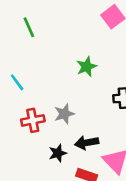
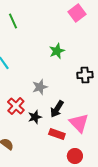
red cross: (33, 120) -> (16, 106), moved, turned -36
black arrow: (87, 143) -> (57, 109), turned -48

